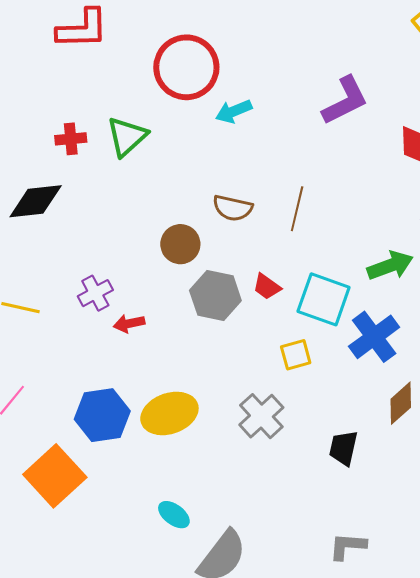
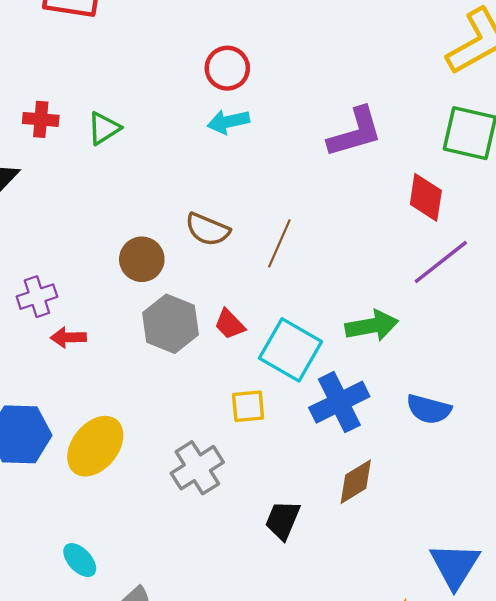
red circle: (186, 67) -> (227, 68), moved, size x0.6
green triangle: (127, 137) -> (104, 128), size x0.7
yellow ellipse: (169, 413) -> (95, 446), turned -42

